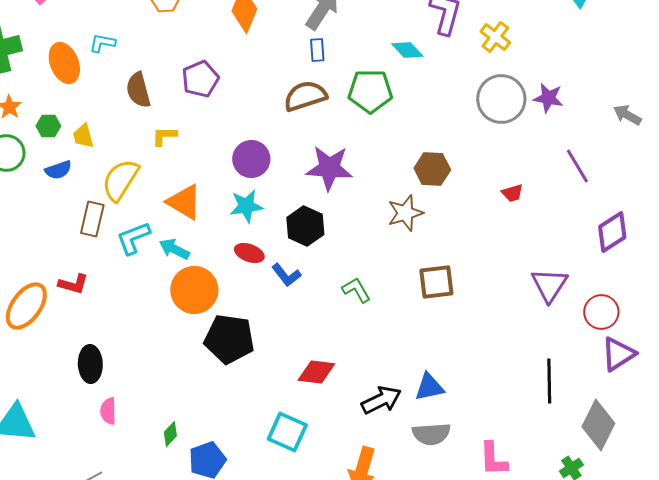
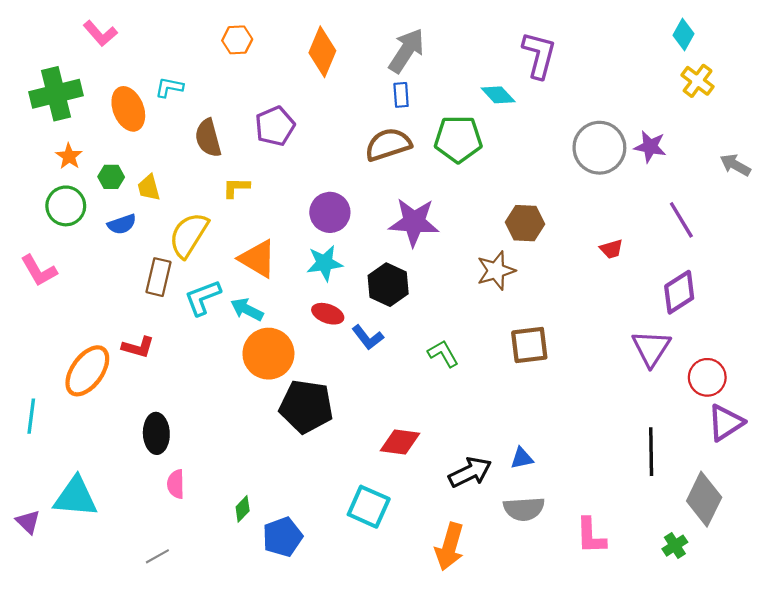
yellow cross: (495, 37) -> (698, 81), moved
purple diamond: (612, 232) -> (679, 292), moved
blue triangle: (429, 387) -> (522, 458), size x0.7

